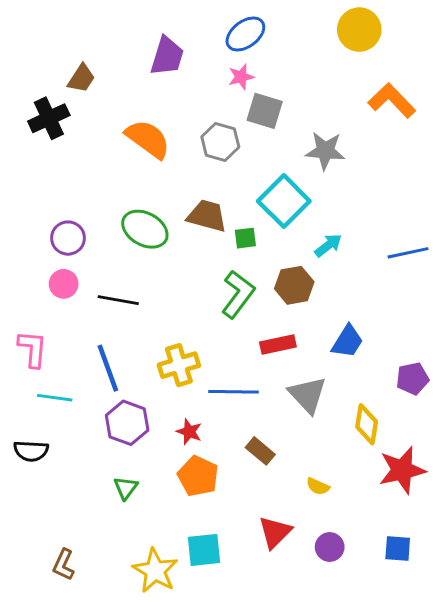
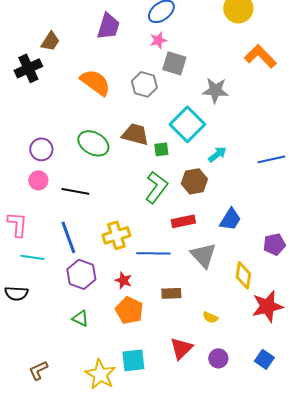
brown rectangle: (260, 451) -> (171, 293), turned -42
green triangle: (126, 488) -> (80, 318), turned -42
blue square: (398, 548) -> (264, 359), turned 30
brown L-shape: (64, 565) -> (38, 370), turned 40

